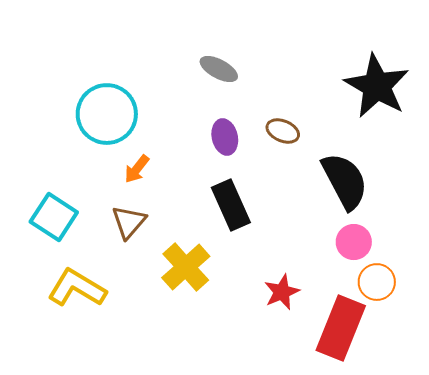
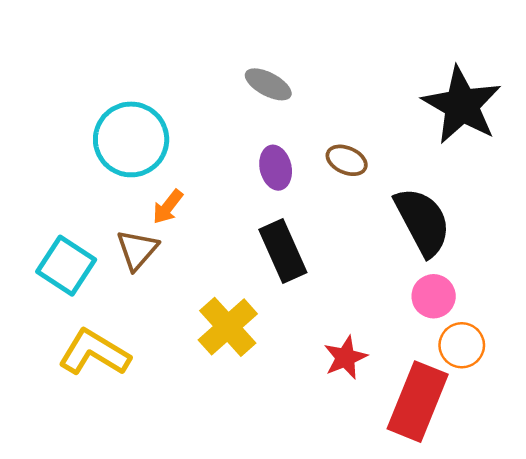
brown triangle: (129, 222) -> (137, 250), moved

